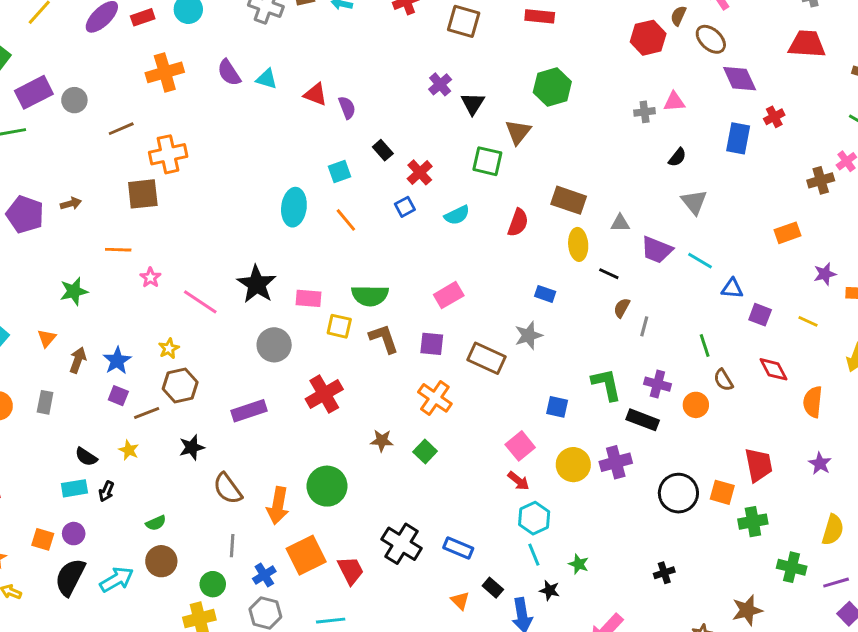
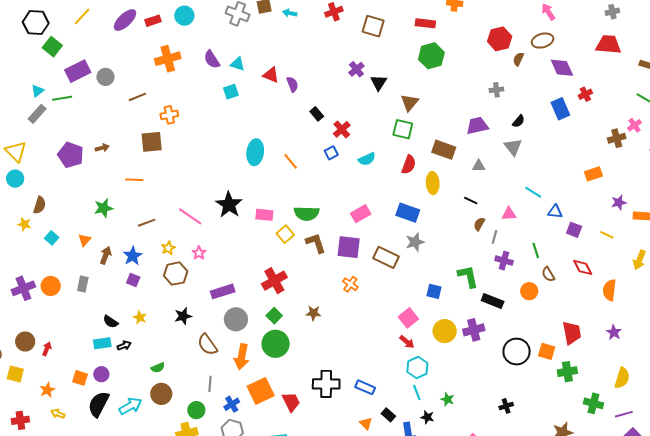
brown semicircle: (678, 16) -> (518, 59), moved
brown ellipse: (711, 39) -> (543, 41), turned -60
green hexagon: (552, 87) -> (431, 56), moved
pink triangle: (674, 102) -> (509, 214), moved
blue rectangle: (738, 138) -> (560, 109), turned -35
orange cross: (168, 154) -> (169, 115), size x0.7
green square: (487, 161) -> (403, 129), moved
cyan square: (339, 171) -> (231, 92), moved
gray triangle: (694, 202) -> (513, 147), moved
yellow ellipse: (578, 244) -> (433, 183), moved
purple trapezoid: (657, 250) -> (477, 126), moved, turned 145
pink star: (150, 278) -> (199, 253), moved
blue rectangle: (545, 294) -> (408, 213), moved, size x1.6
yellow square: (339, 326) -> (285, 234), turned 36
purple square: (432, 344) -> (349, 247), size x1.4
gray circle: (274, 345) -> (236, 319), moved
purple cross: (657, 384) -> (504, 261), moved
orange cross: (435, 398) -> (350, 284), size x0.7
brown line: (147, 413) -> (147, 223), moved
green square: (425, 451) -> (274, 316), moved
black arrow: (106, 491) -> (124, 346), turned -136
black cross: (402, 544) -> (326, 384), turned -32

